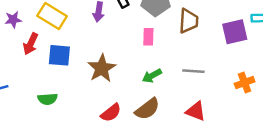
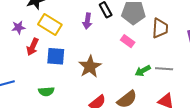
pink rectangle: (148, 37) -> (128, 41), turned -56
green arrow: (152, 76) -> (143, 71), moved

